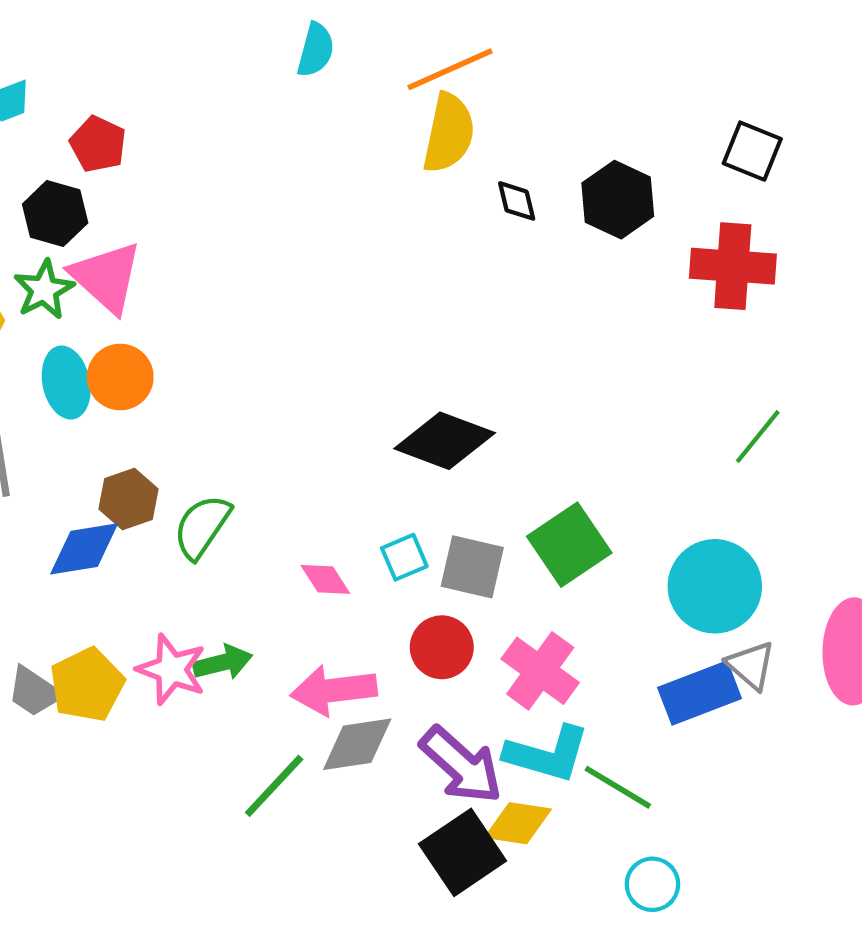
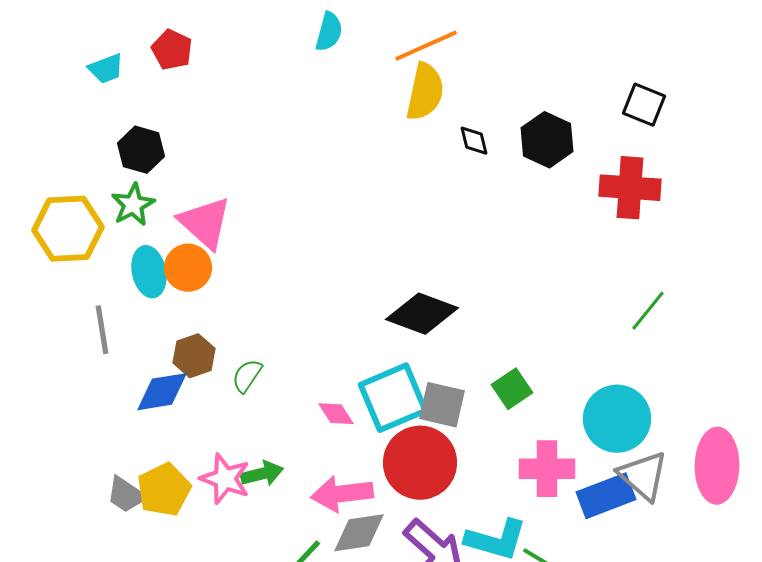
red pentagon: (98, 144) -> (172, 50), moved
pink triangle: (106, 277) -> (205, 223), moved
green semicircle: (202, 527) -> (247, 376), size x0.7
green square: (569, 545) -> (512, 389), size x0.7
cyan square: (404, 557) -> (393, 398), size x2.0
red circle: (442, 647) -> (420, 463), size x1.6
gray triangle: (751, 665) -> (643, 476), size x1.4
pink cross: (540, 671) -> (547, 469), moved, turned -36

